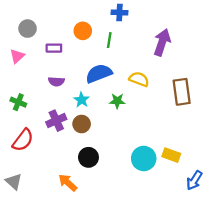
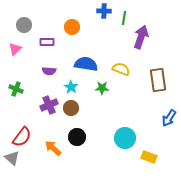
green line: (109, 40) -> (124, 18), moved
blue semicircle: (99, 73) -> (86, 64), turned 30
red semicircle: (23, 140) -> (22, 137), moved
yellow rectangle: (171, 155) -> (149, 157), moved
blue arrow: (194, 180) -> (169, 118), moved
orange arrow: (68, 183) -> (53, 148), moved

